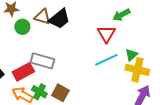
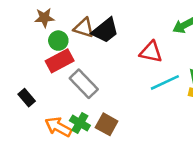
red triangle: (106, 34) -> (151, 52), moved, turned -48
gray rectangle: (42, 61) -> (84, 84), turned 30
red rectangle: (23, 72) -> (60, 61), moved

